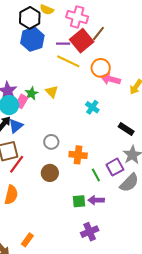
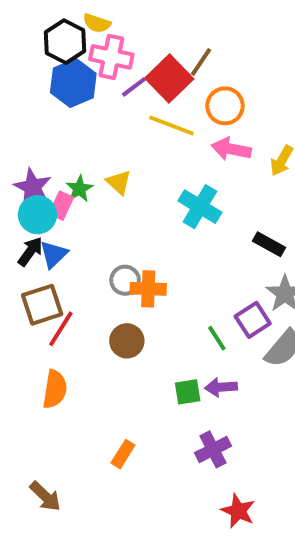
pink cross: (77, 17) -> (111, 57), moved
purple line: (63, 44) -> (134, 87), turned -32
yellow line: (68, 61) -> (172, 125), moved
orange circle: (101, 68) -> (225, 106), moved
cyan cross: (92, 107) -> (200, 207), size x1.5
orange cross: (78, 155) -> (148, 289), moved
orange rectangle: (27, 240) -> (123, 454), moved

